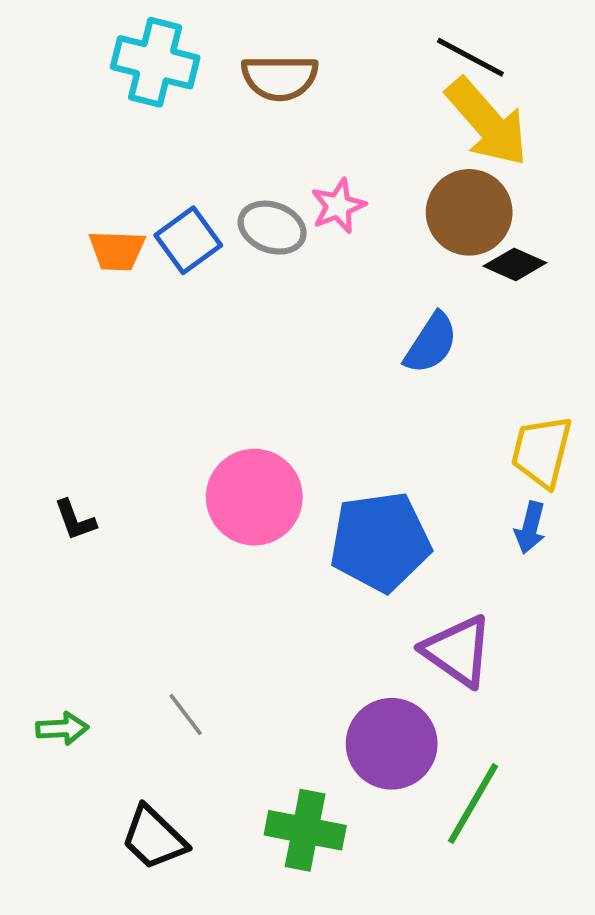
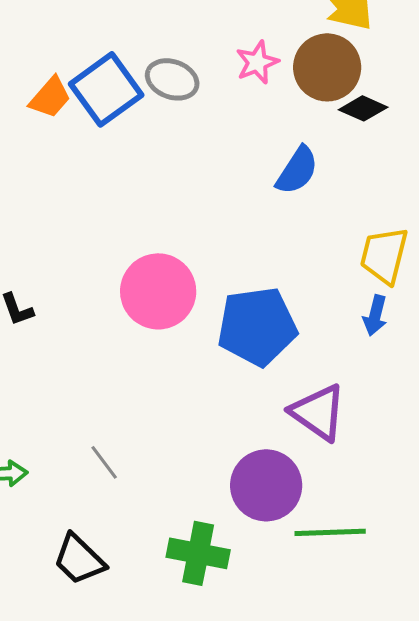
pink star: (338, 206) -> (257, 62), moved
blue square: (188, 240) -> (106, 89), size x1.4
orange trapezoid: (117, 250) -> (50, 97), turned -51
green line: (473, 804) -> (330, 532), turned 58

